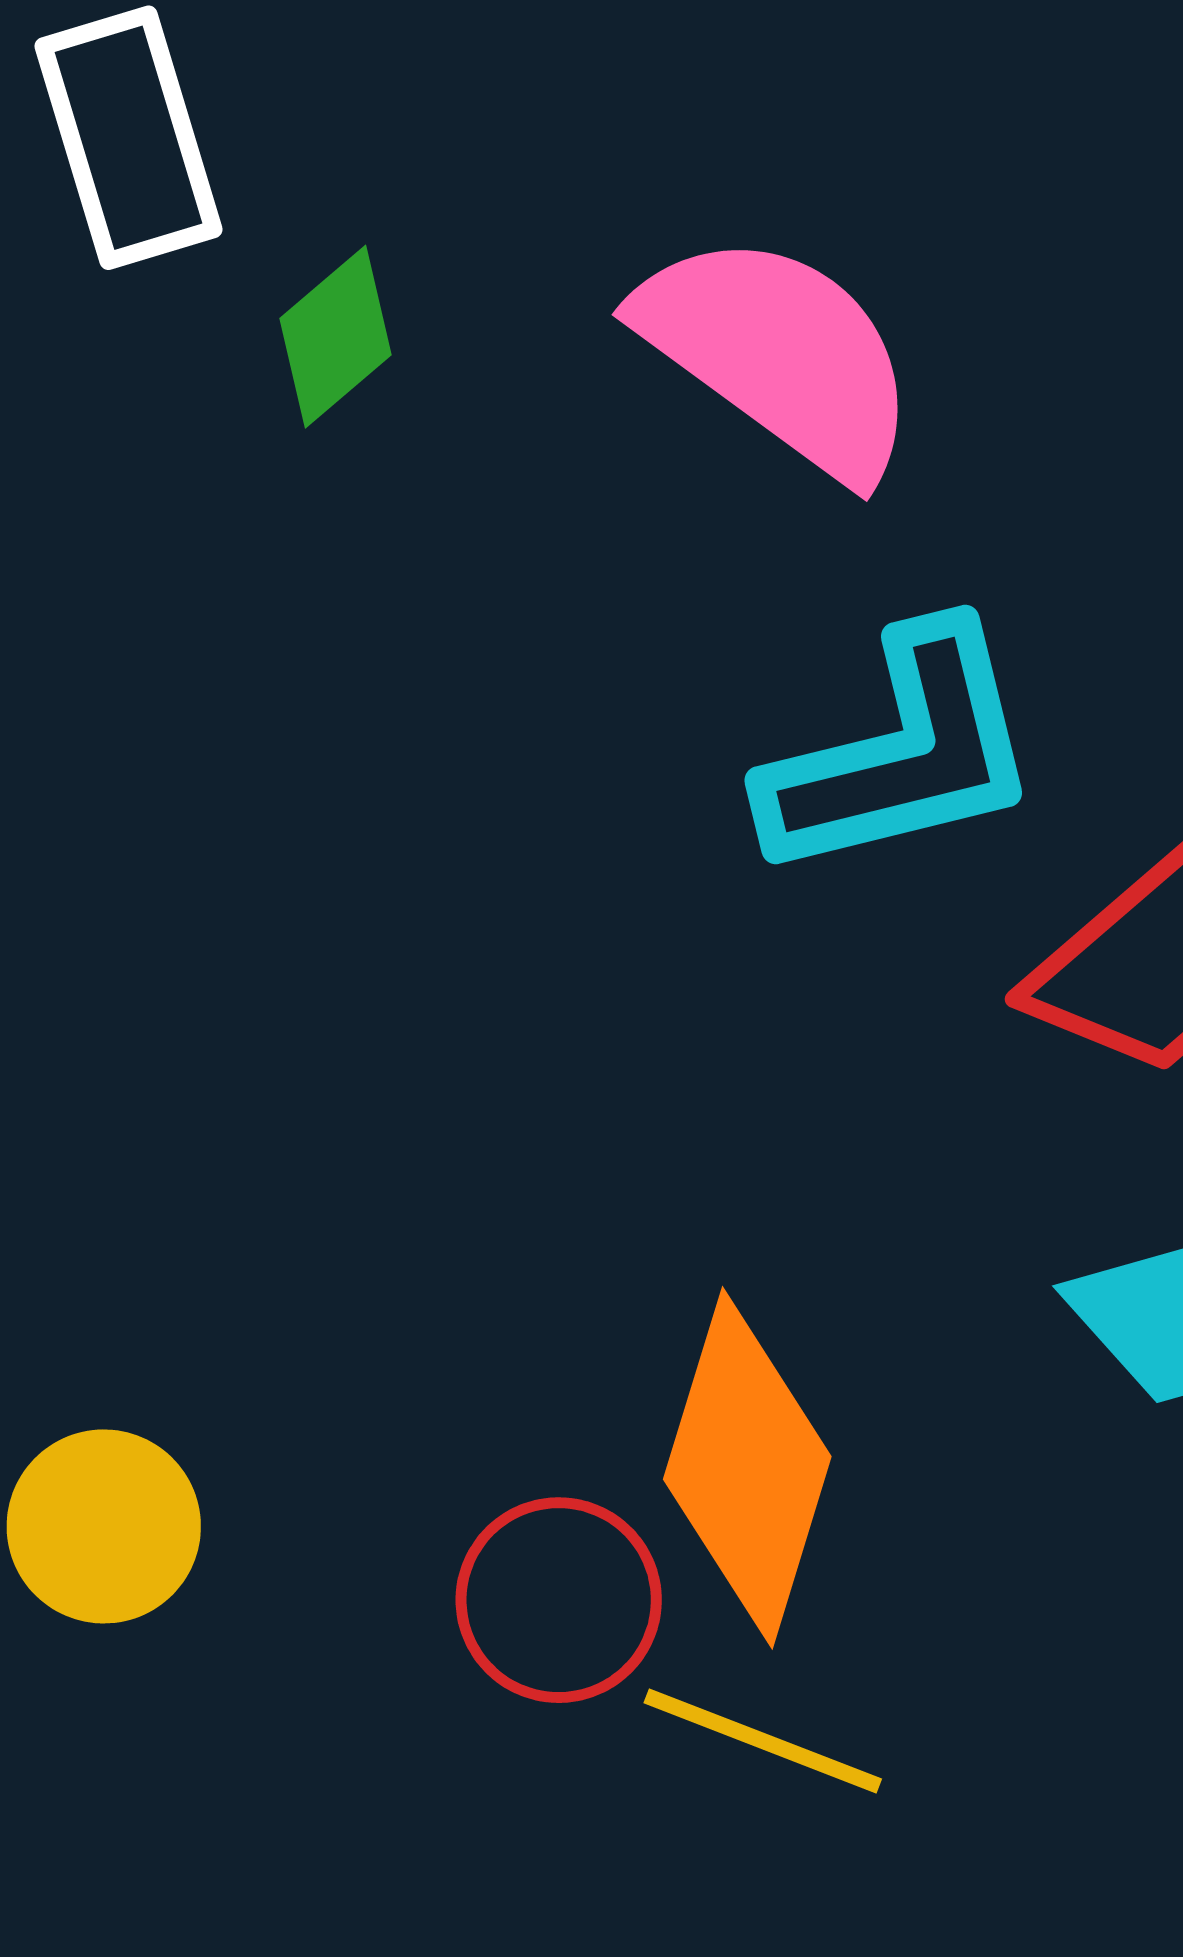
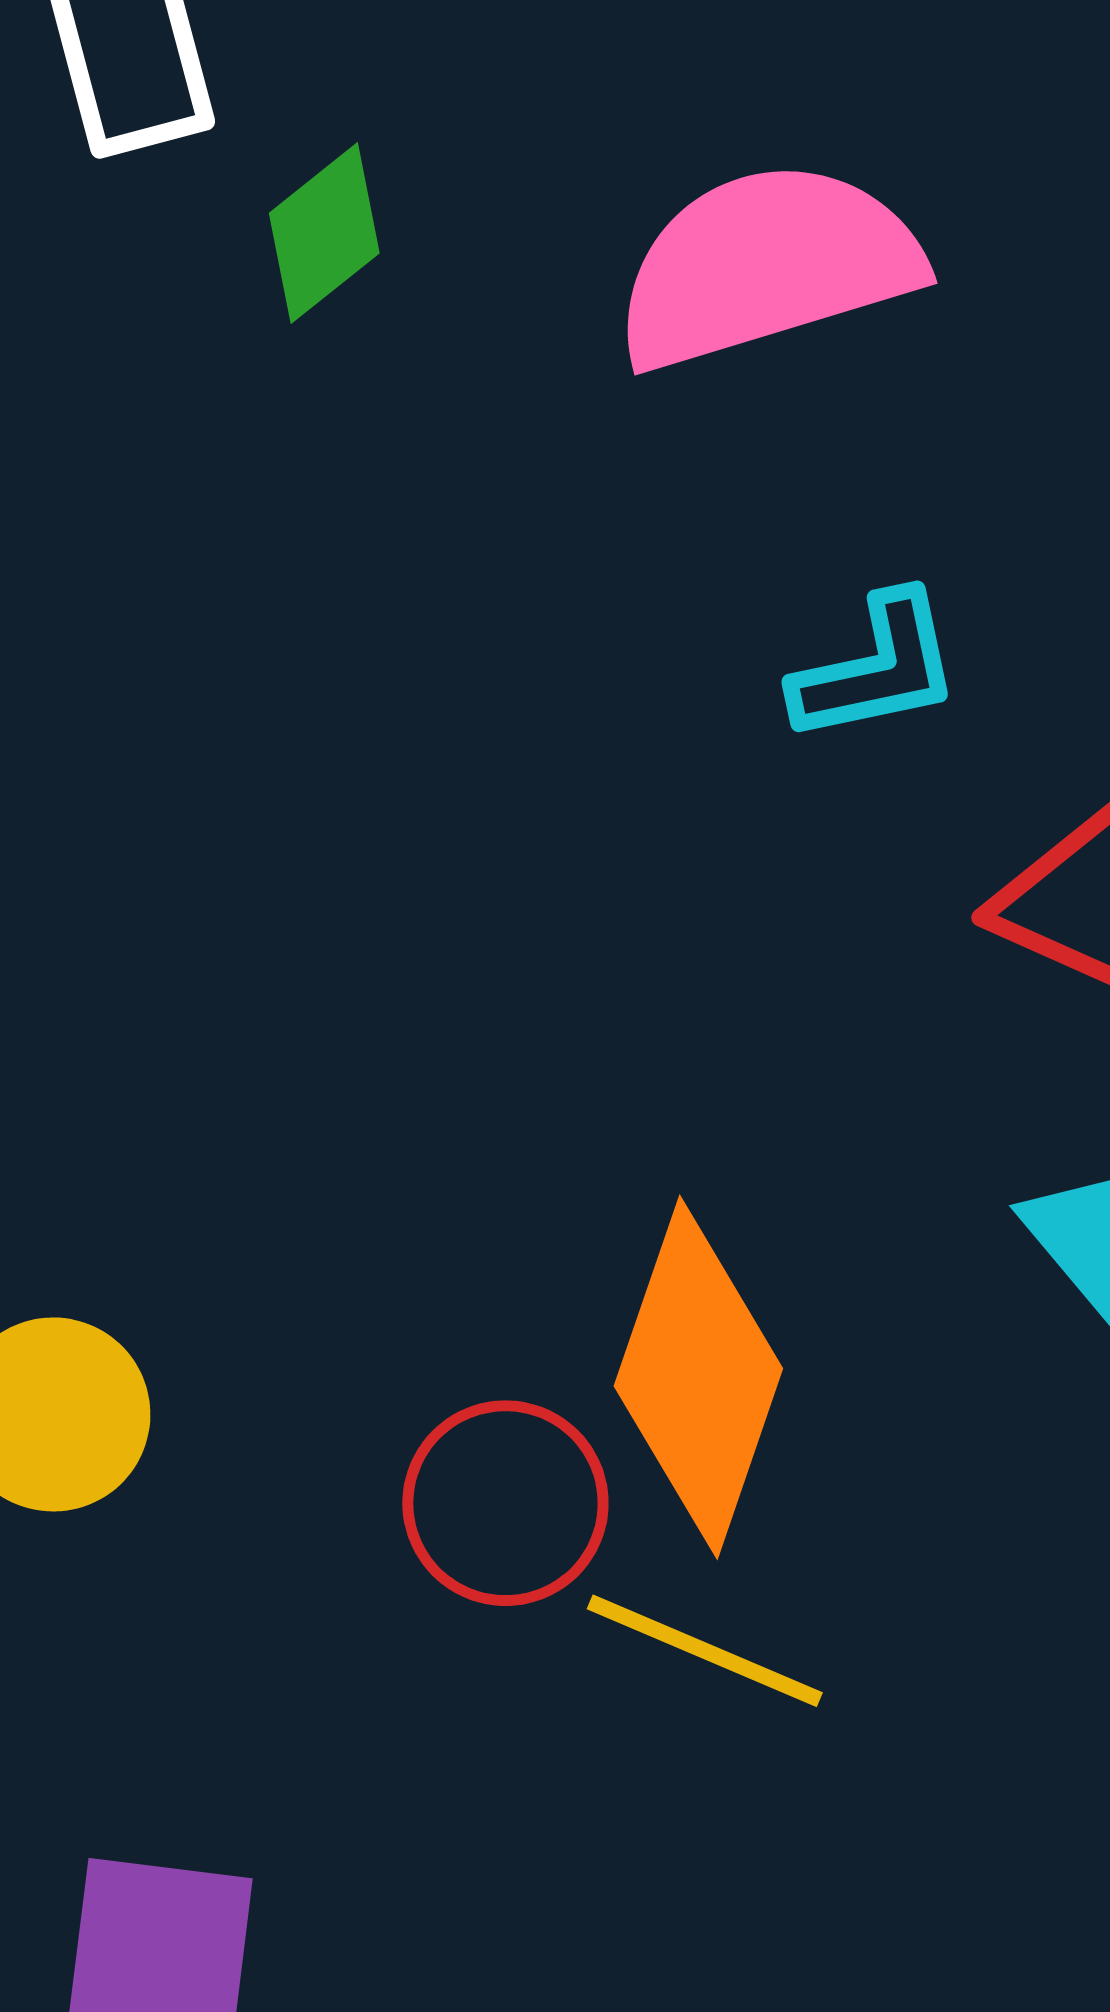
pink semicircle: (779, 354) -> (767, 265), turned -55
cyan L-shape: (902, 754) -> (877, 668), size x0.6

